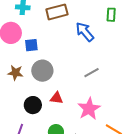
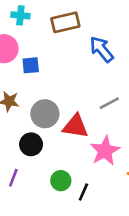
gray circle: (42, 71) -> (45, 114), moved
red triangle: (57, 98) -> (75, 126), moved, size x1.5

